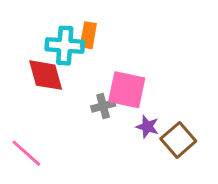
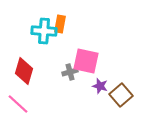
red diamond: (46, 75) -> (24, 71), moved, turned 32

